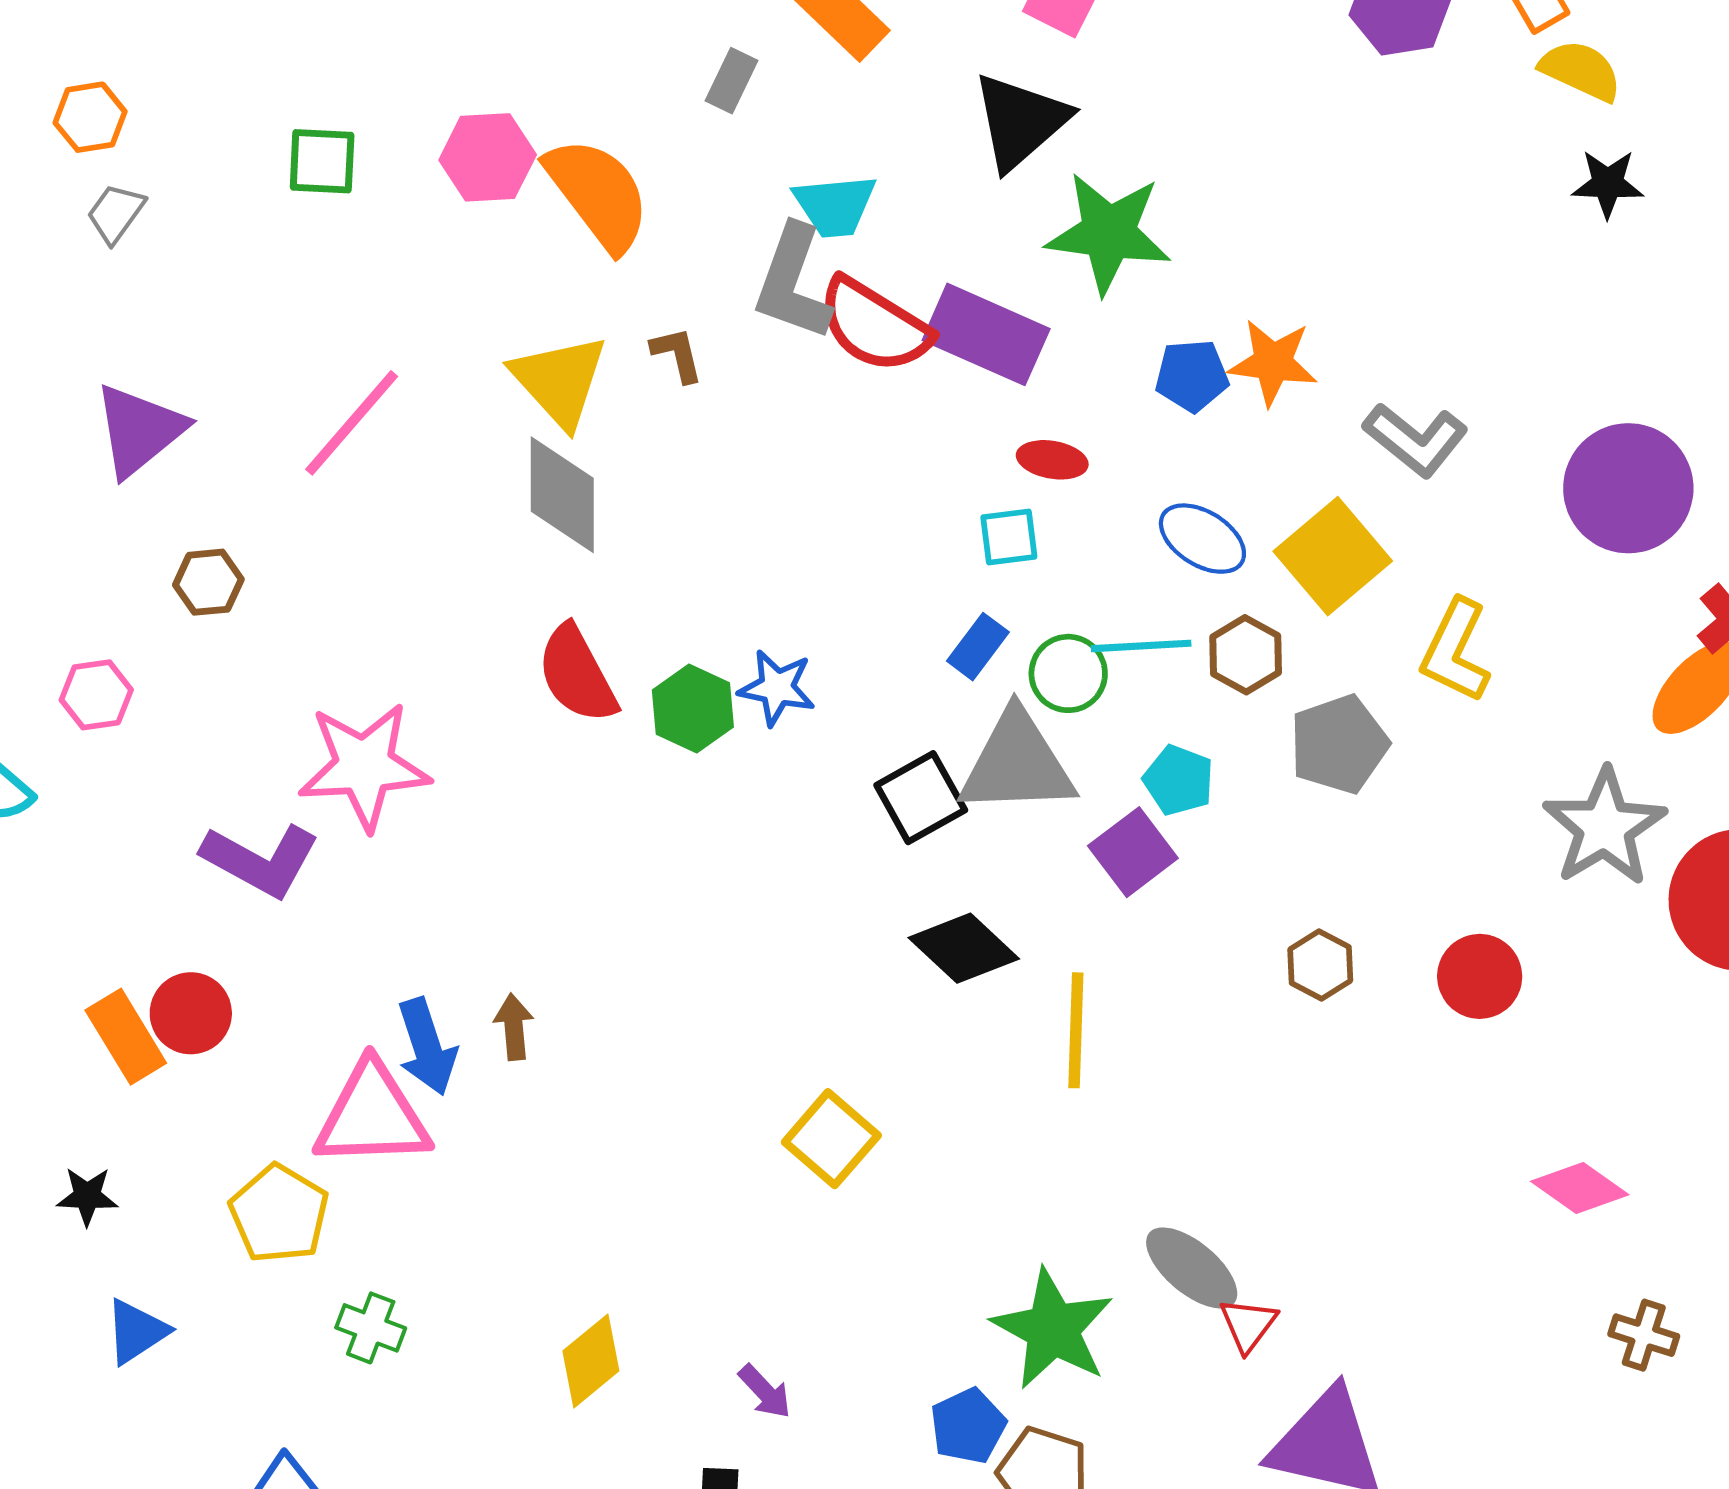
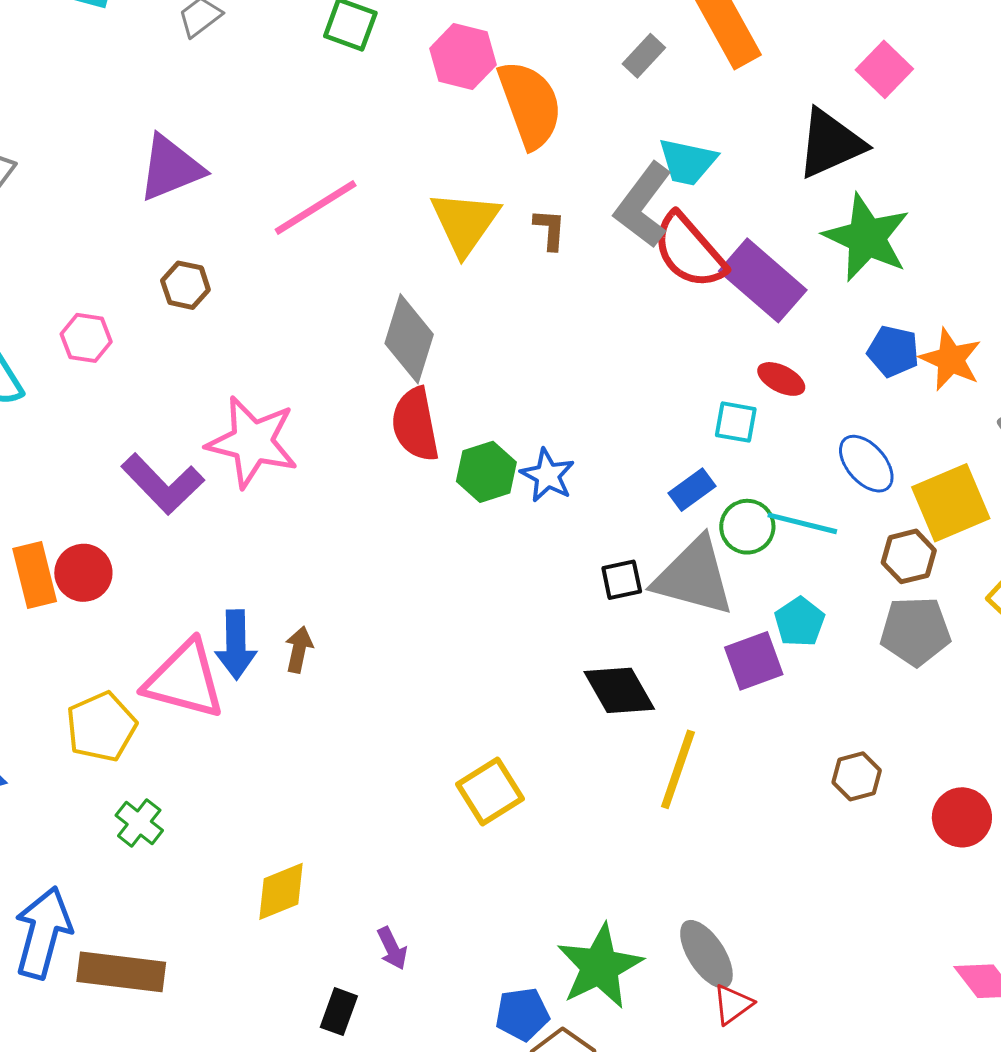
gray diamond: (562, 495) -> (409, 339), moved
brown hexagon: (1246, 655) -> (909, 556), moved
black square: (921, 798) -> (622, 580), size x0.7

